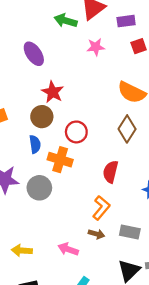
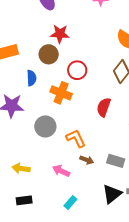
red star: (53, 92) -> (60, 34), turned -30
blue semicircle: (35, 144) -> (31, 78), moved
gray circle: (39, 188) -> (45, 126), moved
orange L-shape: (101, 208) -> (76, 138), moved, turned -70

